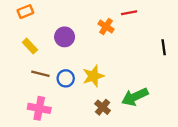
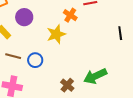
purple circle: (65, 37) -> (24, 17), moved
yellow star: (93, 76) -> (56, 34), moved

